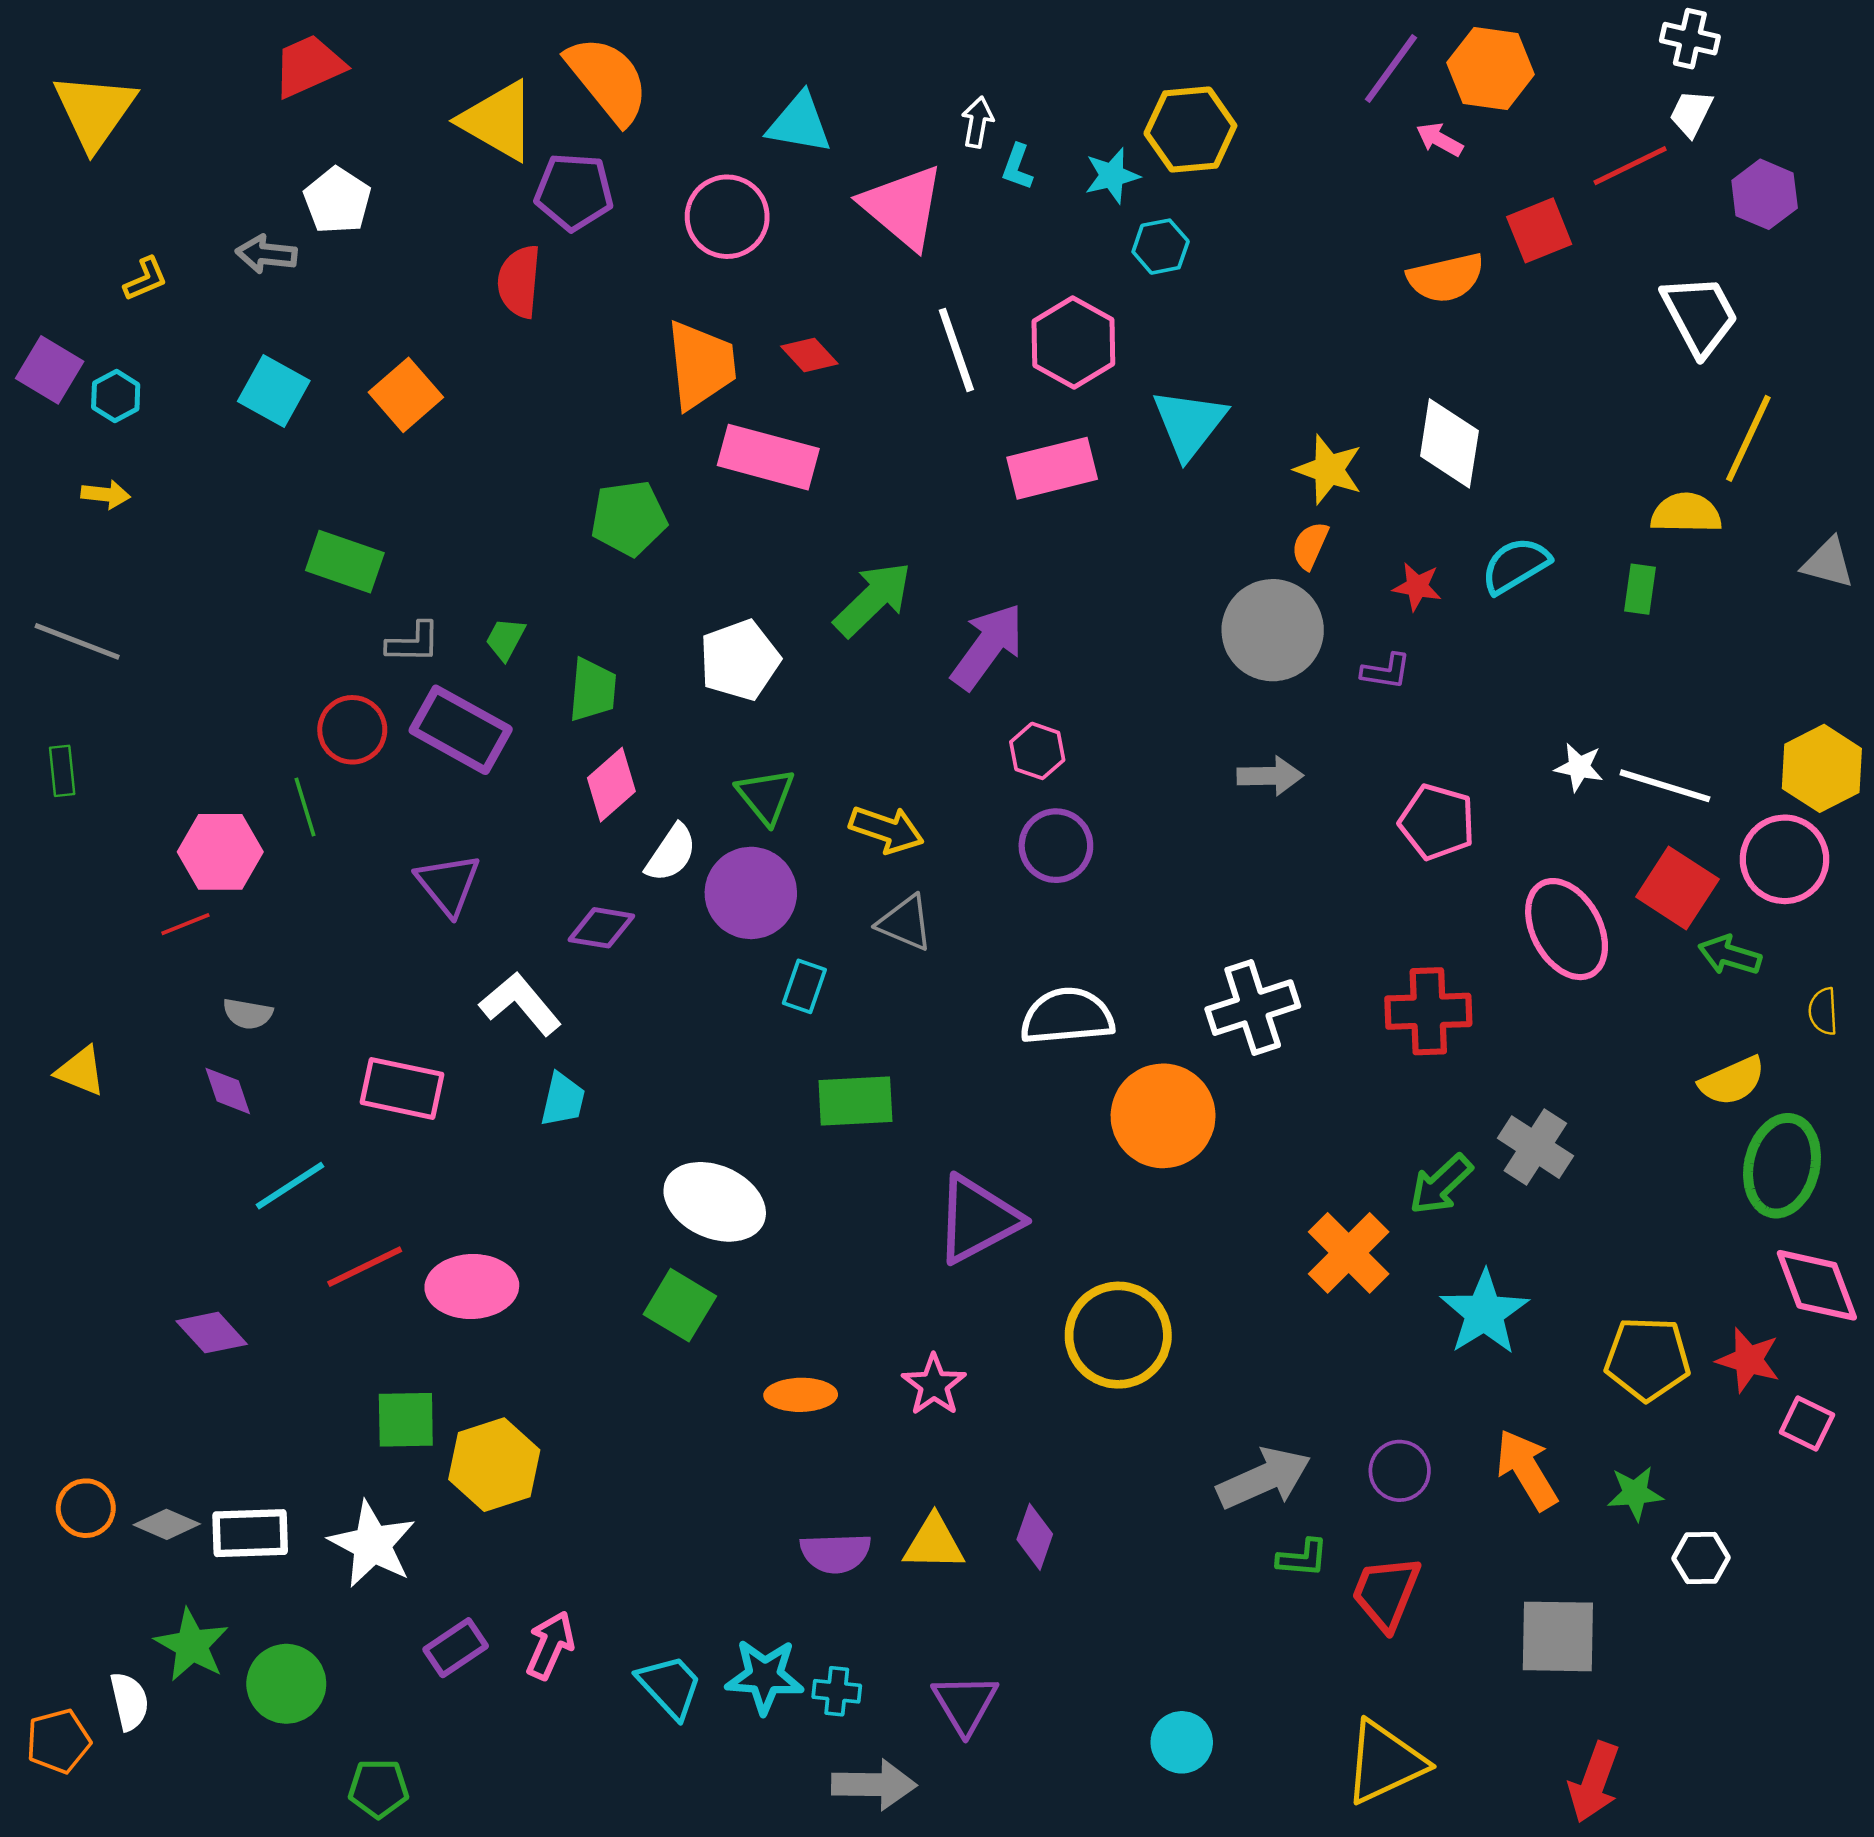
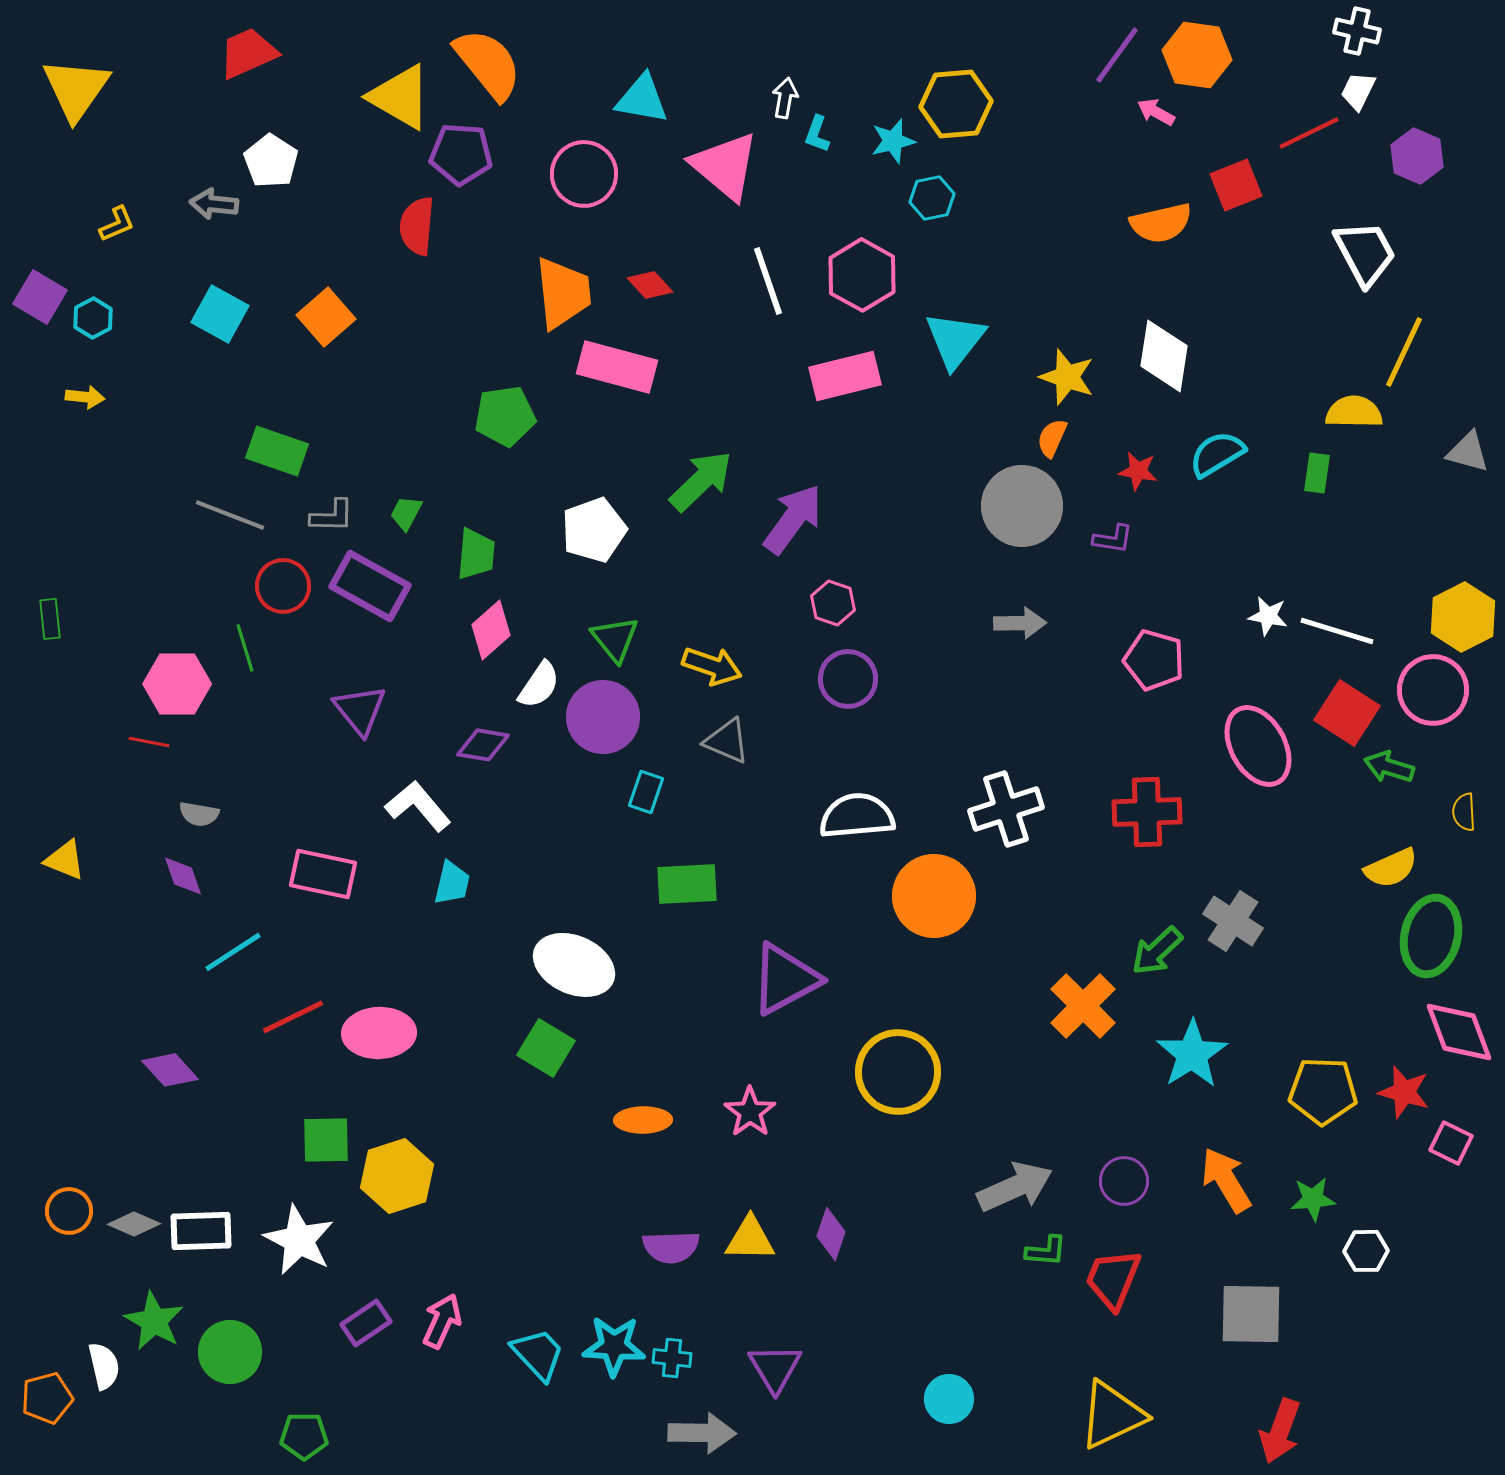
gray line: (77, 641) -> (230, 515), moved
red line: (185, 924) -> (149, 742), turned 33

